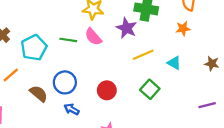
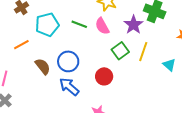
yellow line: (143, 55) -> (143, 52), turned -60
green square: (150, 89) -> (120, 51), moved
blue arrow: (72, 109) -> (69, 87), size x1.5

